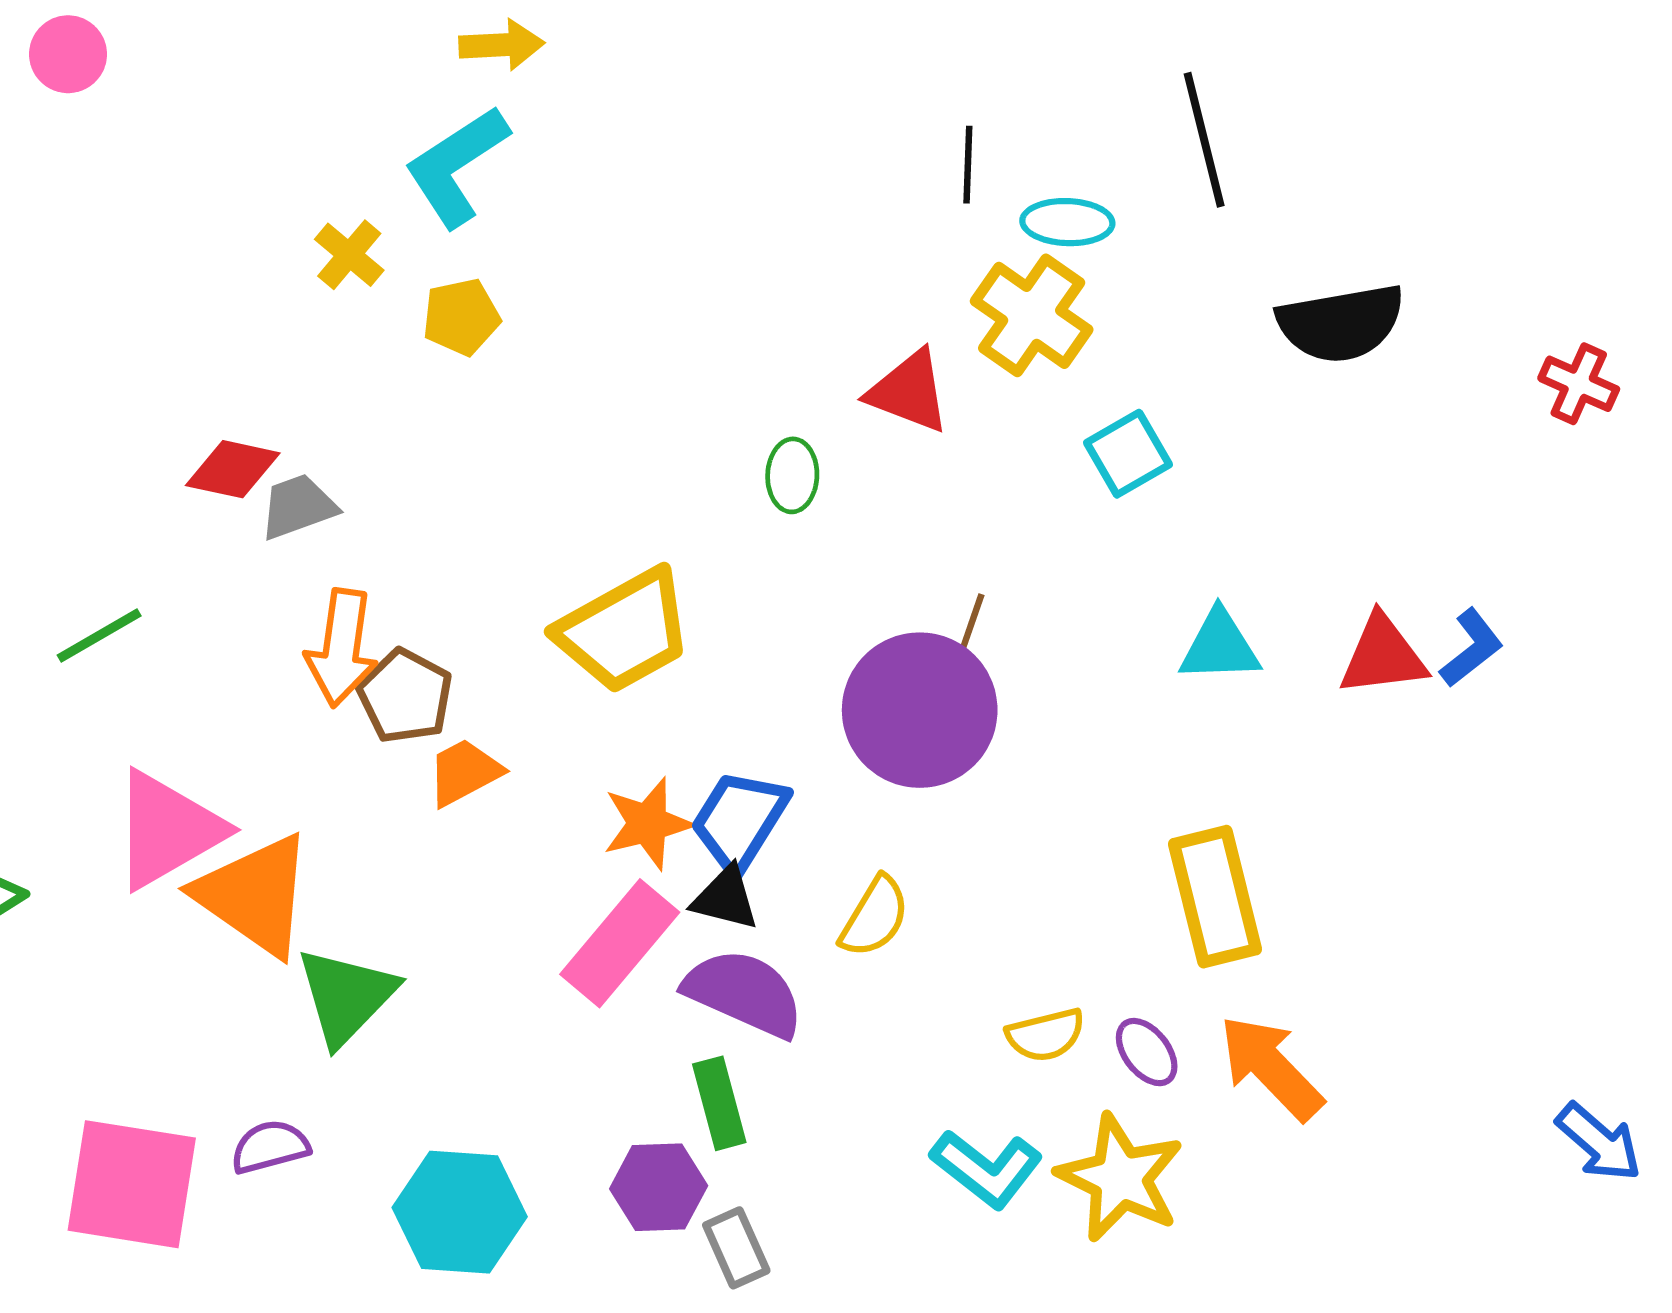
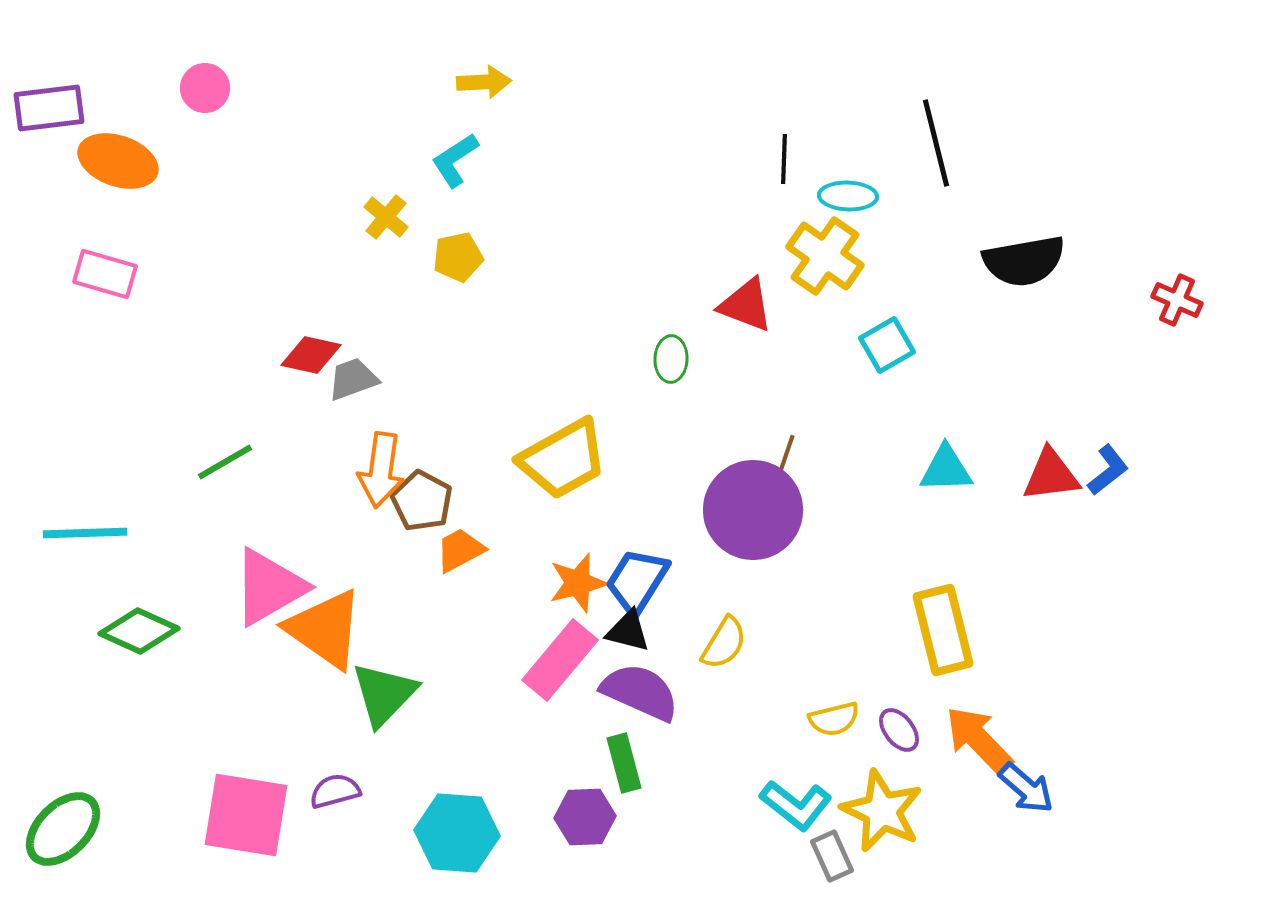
cyan L-shape: (457, 166) -> (455, 160), size x0.7
blue arrow: (1599, 1142) -> (1026, 788), moved
gray rectangle: (736, 1248) -> (832, 856), moved

